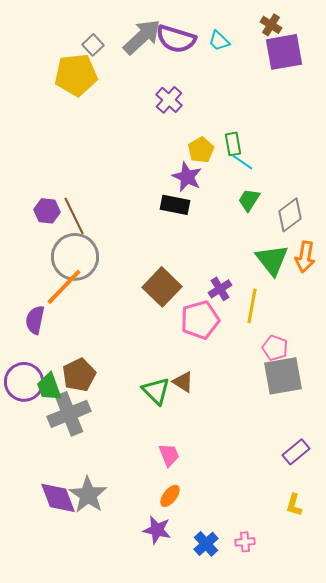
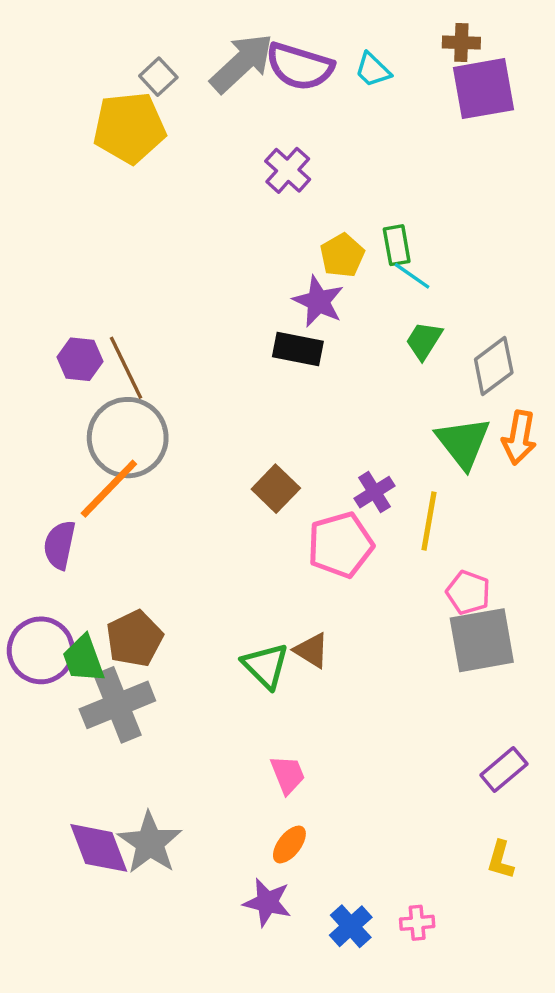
brown cross: (271, 25) -> (461, 43), turned -30
brown square: (162, 287) -> (276, 489), size x0.7

